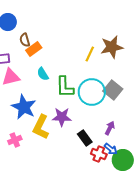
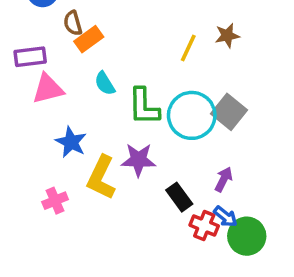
brown star: (112, 47) -> (227, 36), size x0.6
blue star: (24, 107) -> (71, 142), size x0.7

